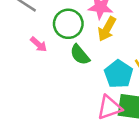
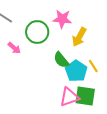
yellow arrow: (107, 29) -> (79, 37), moved
green semicircle: (80, 55) -> (61, 60), moved

